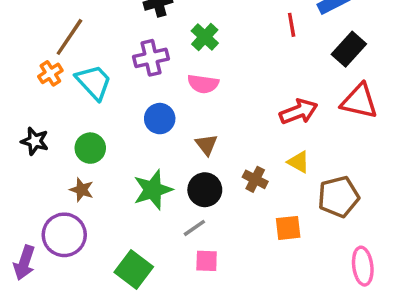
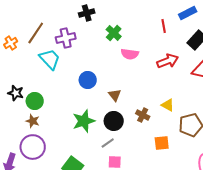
purple cross: (151, 58) -> (66, 38), moved
orange cross: (50, 73) -> (11, 43), moved
pink semicircle: (203, 84) -> (130, 54), moved
red arrow: (299, 112) -> (168, 61), moved
green circle: (90, 148) -> (35, 101), moved
brown star: (82, 190) -> (33, 121), moved

